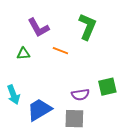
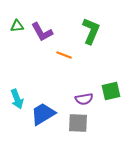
green triangle: (23, 54) -> (17, 26), moved

